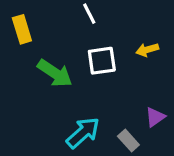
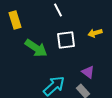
purple triangle: (155, 117) -> (88, 72), moved, turned -48

